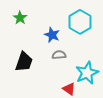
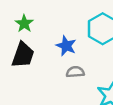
black trapezoid: (24, 62) -> (23, 55), moved

